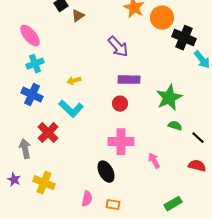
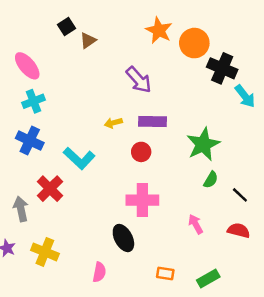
yellow arrow: (74, 81) -> (113, 123), moved
green semicircle: (175, 126) -> (211, 180), turned 104
pink arrow: (154, 161) -> (196, 224), moved
orange rectangle: (113, 205) -> (165, 273), moved

